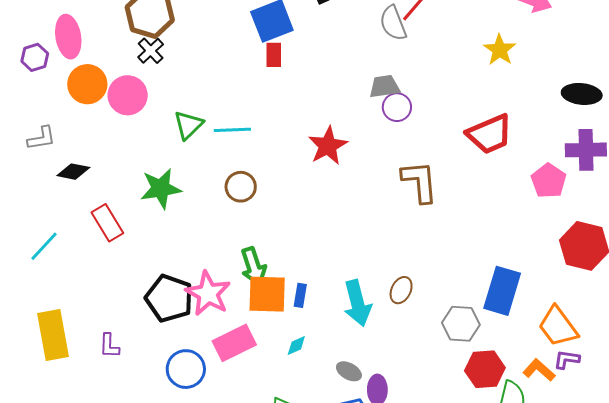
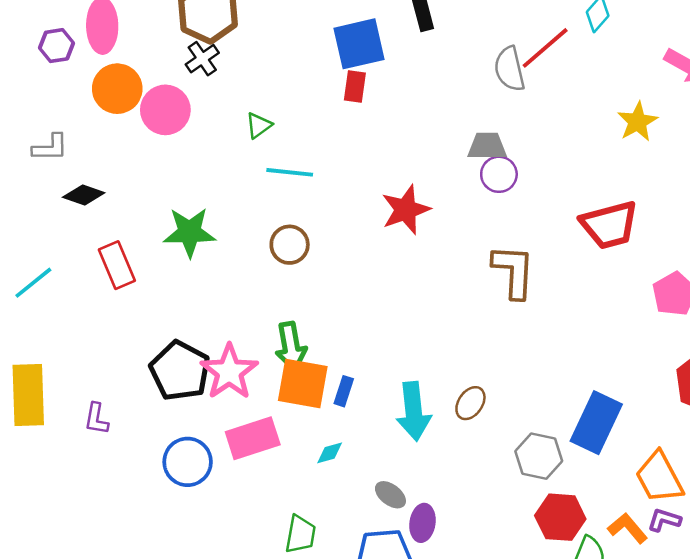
green triangle: (188, 125) -> (259, 125), moved, size x0.7

